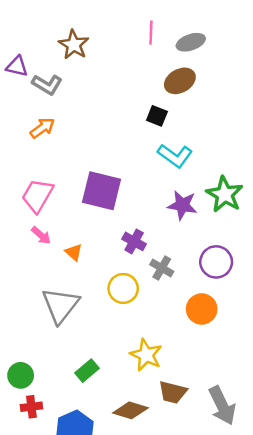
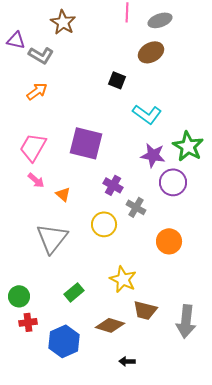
black square: (157, 116) -> (117, 80), moved
purple circle: (216, 262) -> (173, 182), moved
gray arrow: (222, 406) -> (186, 321), turned 32

